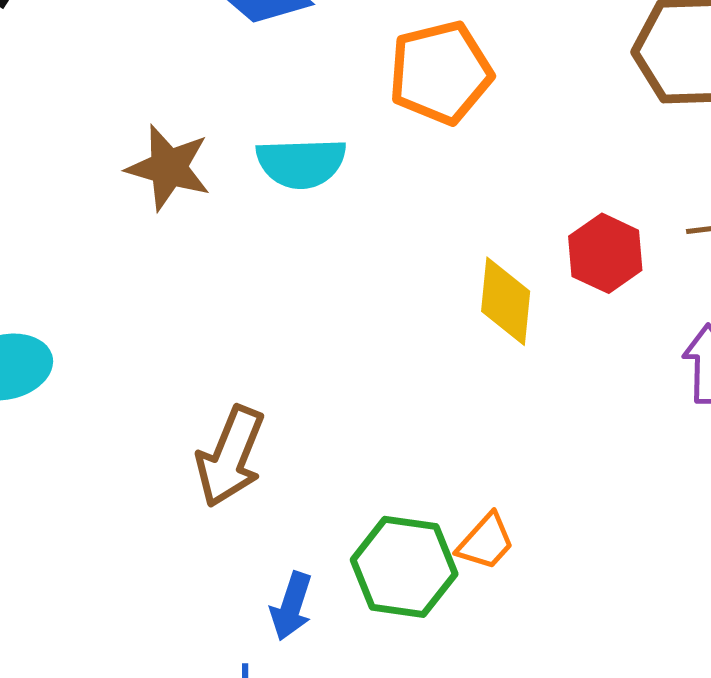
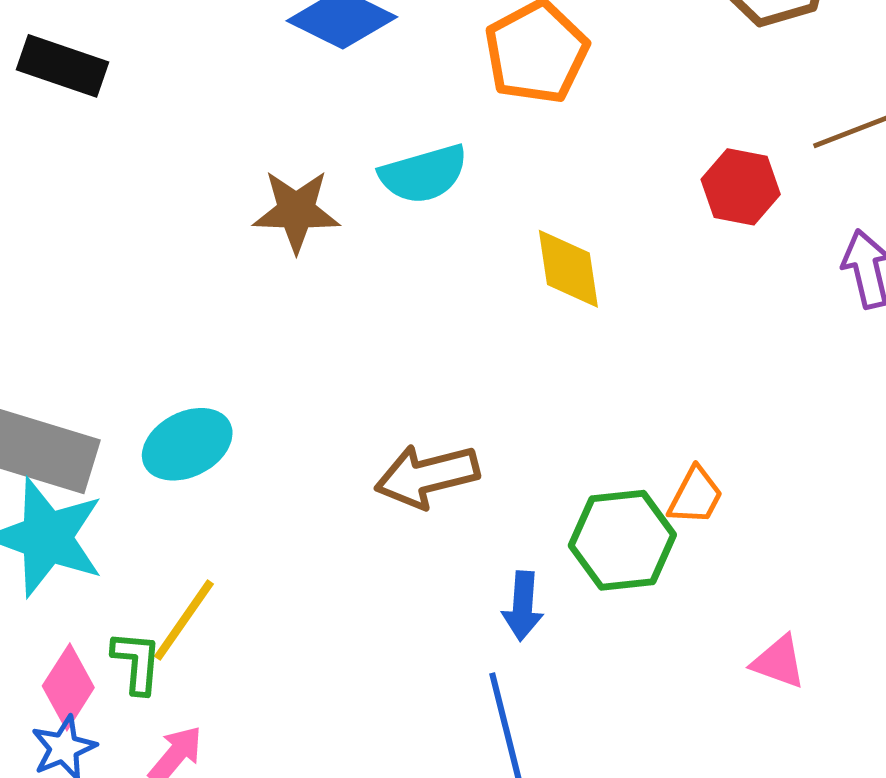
yellow diamond: (506, 301) -> (568, 269), moved
brown arrow: (230, 457) -> (427, 476), turned 68

